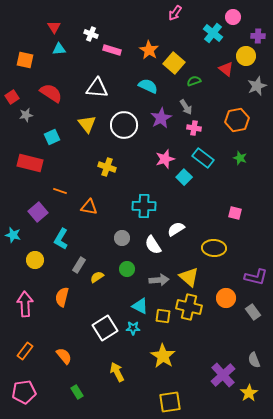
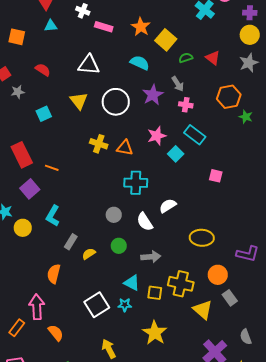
yellow circle: (246, 56) -> (250, 35), moved
red triangle: (226, 69) -> (213, 58), moved
red semicircle: (51, 93) -> (43, 70), size x0.7
green star: (240, 158) -> (246, 117), moved
red rectangle: (30, 163) -> (22, 155), moved, turned 50
orange triangle: (89, 207) -> (125, 148), moved
pink square: (235, 213) -> (216, 176), moved
yellow ellipse: (214, 248) -> (202, 238), moved
yellow circle: (35, 260) -> (23, 228), moved
yellow triangle: (189, 277) -> (203, 310), moved
pink arrow: (25, 304) -> (37, 307), moved
gray rectangle: (253, 312) -> (230, 298), moved

